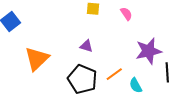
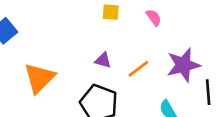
orange line: (114, 74) -> (138, 69), moved

